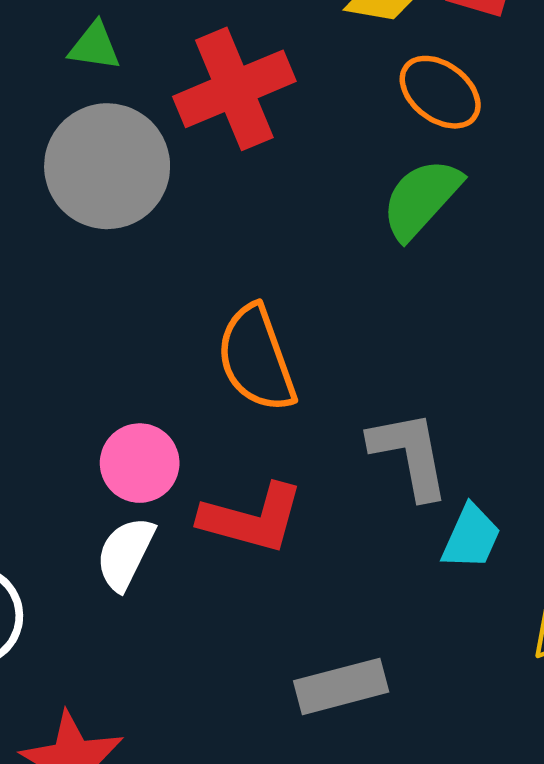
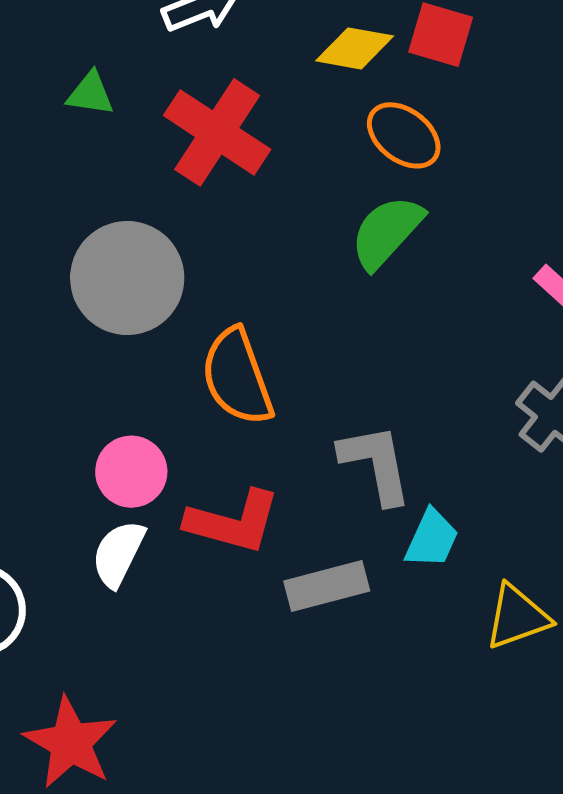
red cross: (234, 89) -> (217, 132), turned -34
gray circle: (107, 166) -> (127, 278), moved
gray rectangle: (341, 686) -> (327, 586), moved

